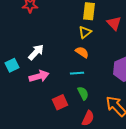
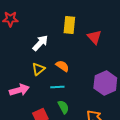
yellow triangle: (85, 32) -> (38, 69), moved
white arrow: (36, 52) -> (40, 43), moved

